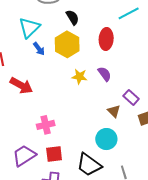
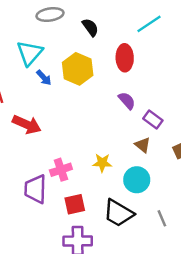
black semicircle: (73, 17) -> (90, 27), moved
yellow star: (79, 77) -> (102, 163), moved
purple rectangle: (131, 97) -> (153, 119), moved
purple trapezoid: (24, 156) -> (35, 189), moved, turned -50

